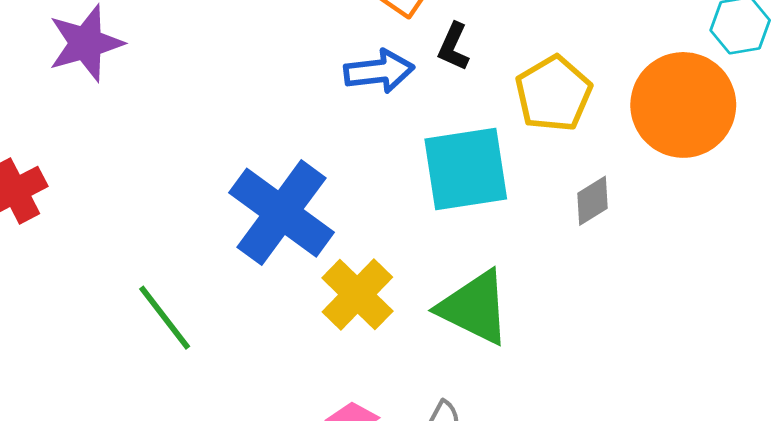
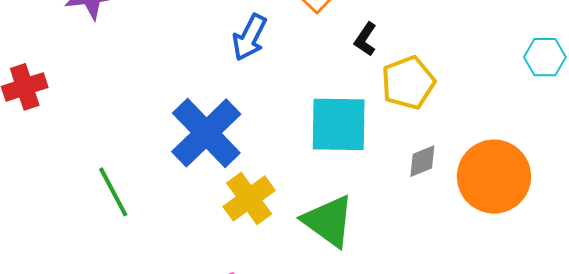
black L-shape: (454, 47) -> (365, 39), moved
blue arrow: (379, 71) -> (249, 37), moved, turned 114
orange circle: (683, 105) -> (494, 177), moved

